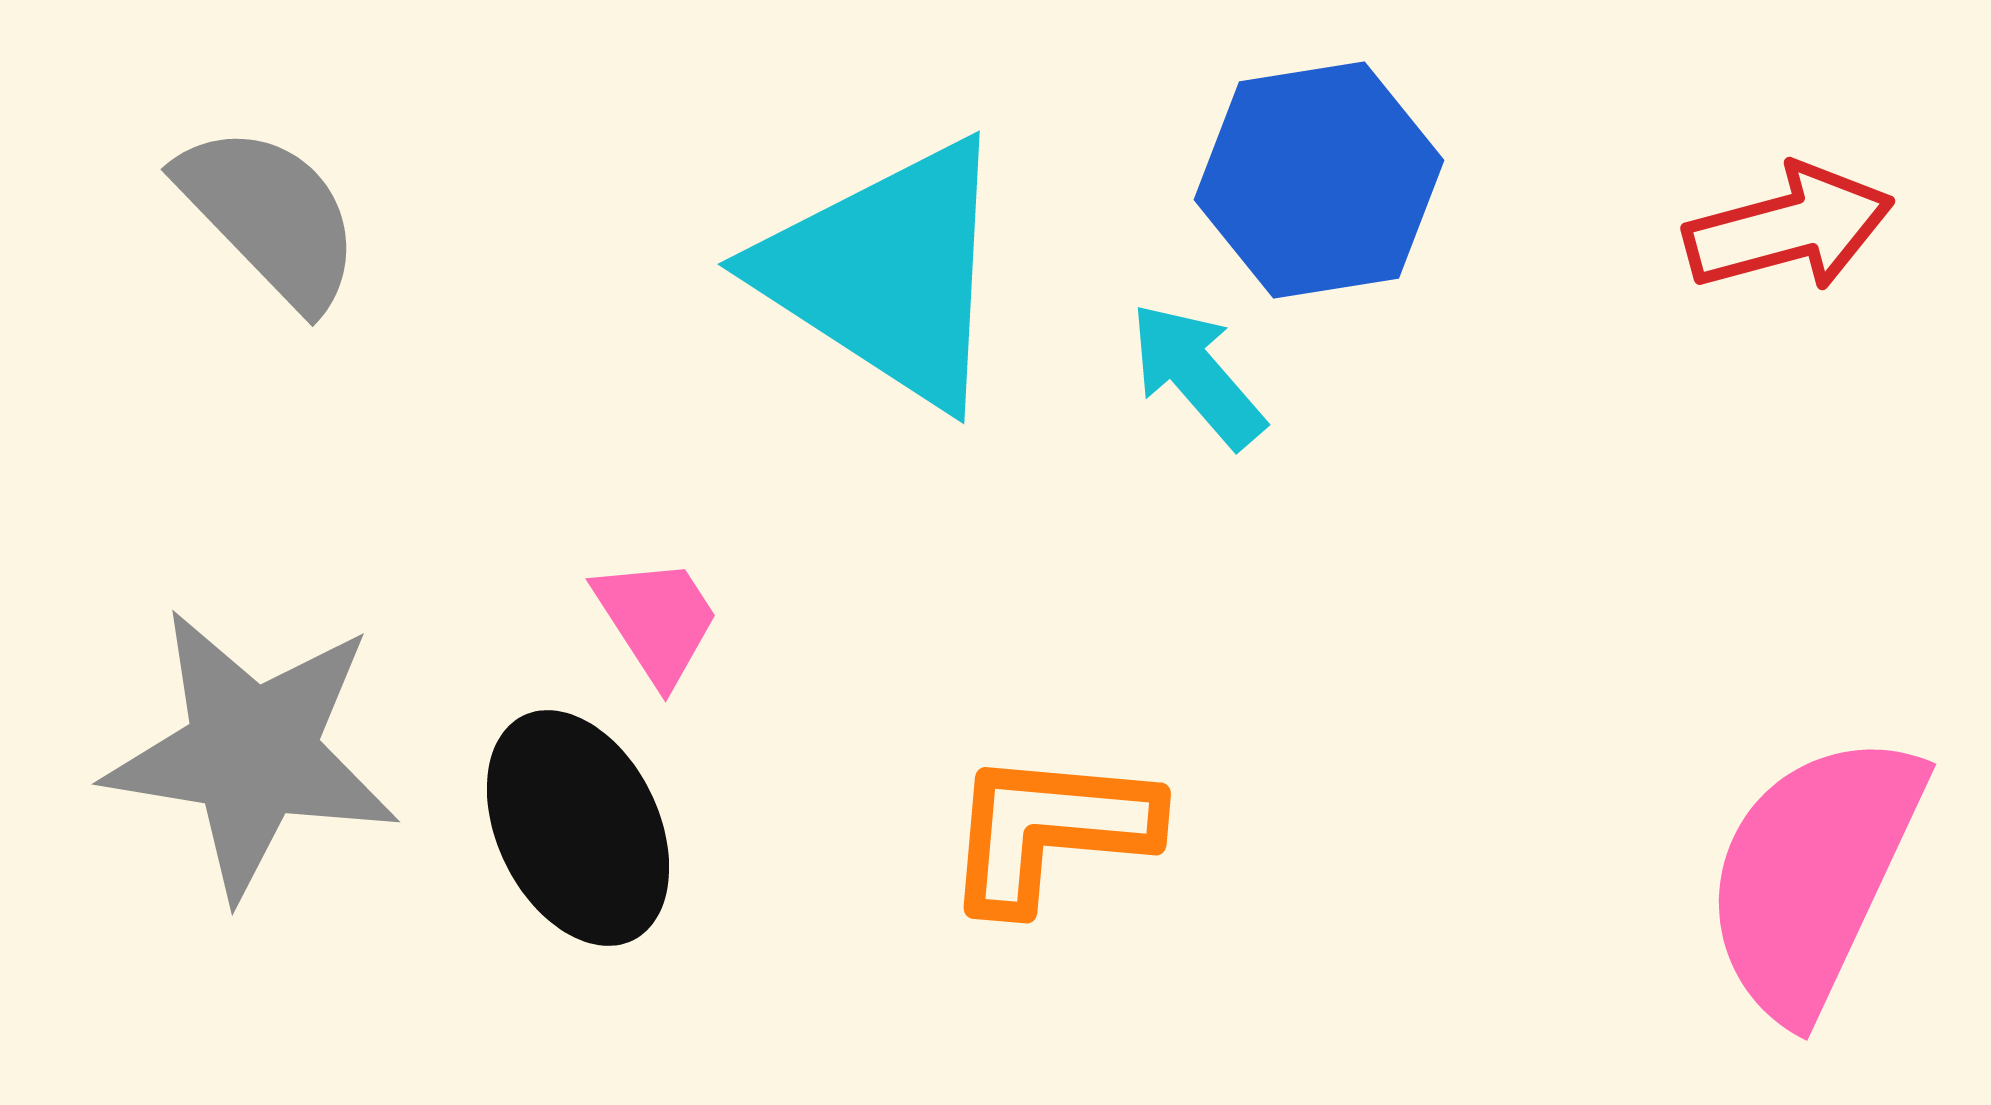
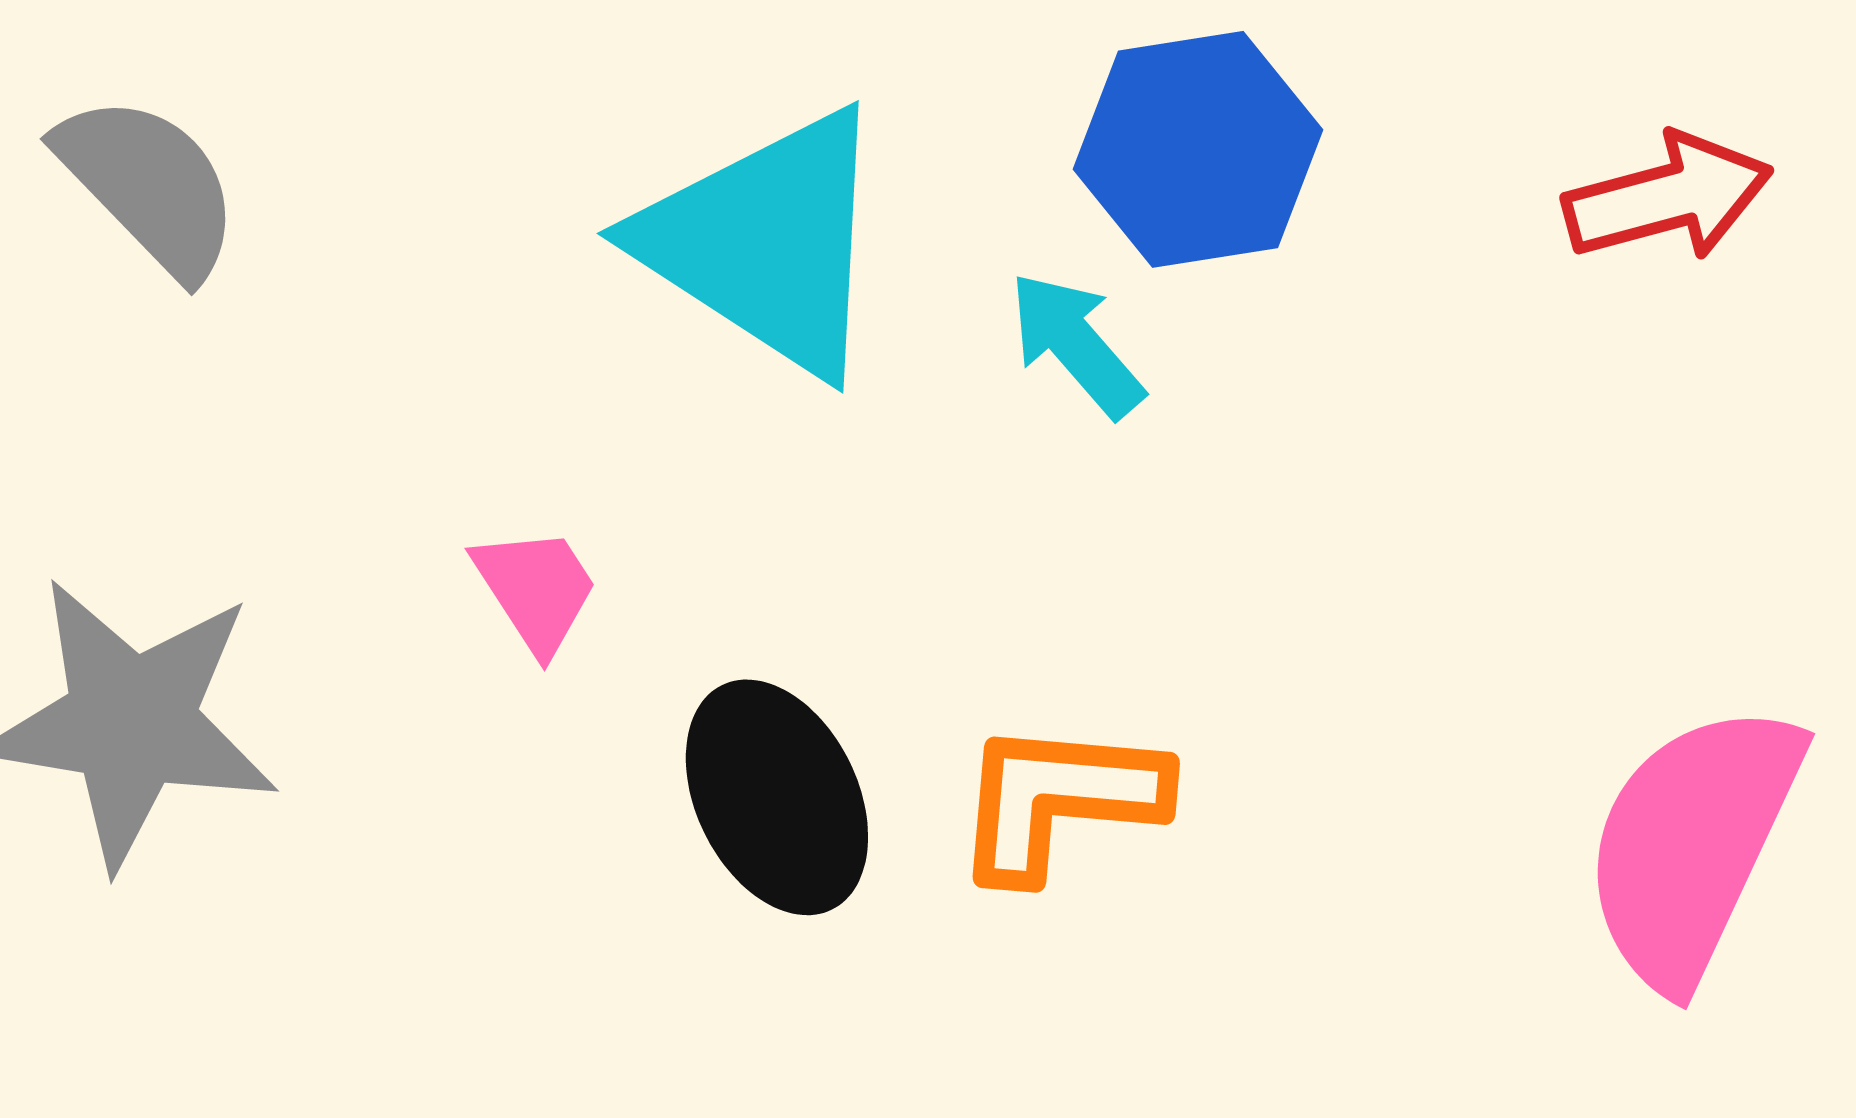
black ellipse: (578, 828) -> (777, 797), moved
orange L-shape: (1050, 830) -> (1059, 799), moved

